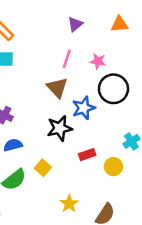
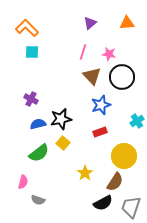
brown triangle: (57, 88) -> (92, 76), moved
blue star: (84, 108) -> (101, 105), moved
black star: (60, 128) -> (61, 119), moved
yellow circle: (113, 167) -> (124, 156), moved, size x1.6

